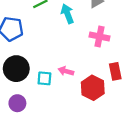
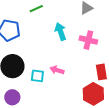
cyan arrow: (67, 14) -> (60, 32), moved
red hexagon: (93, 88) -> (93, 94), moved

